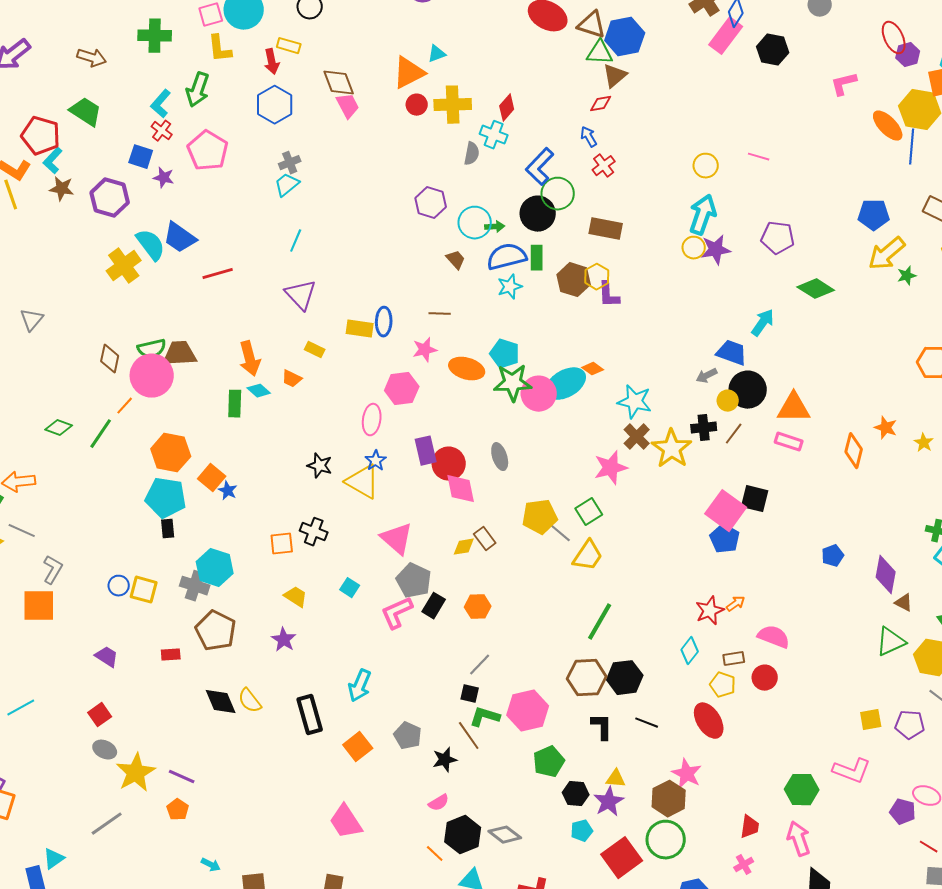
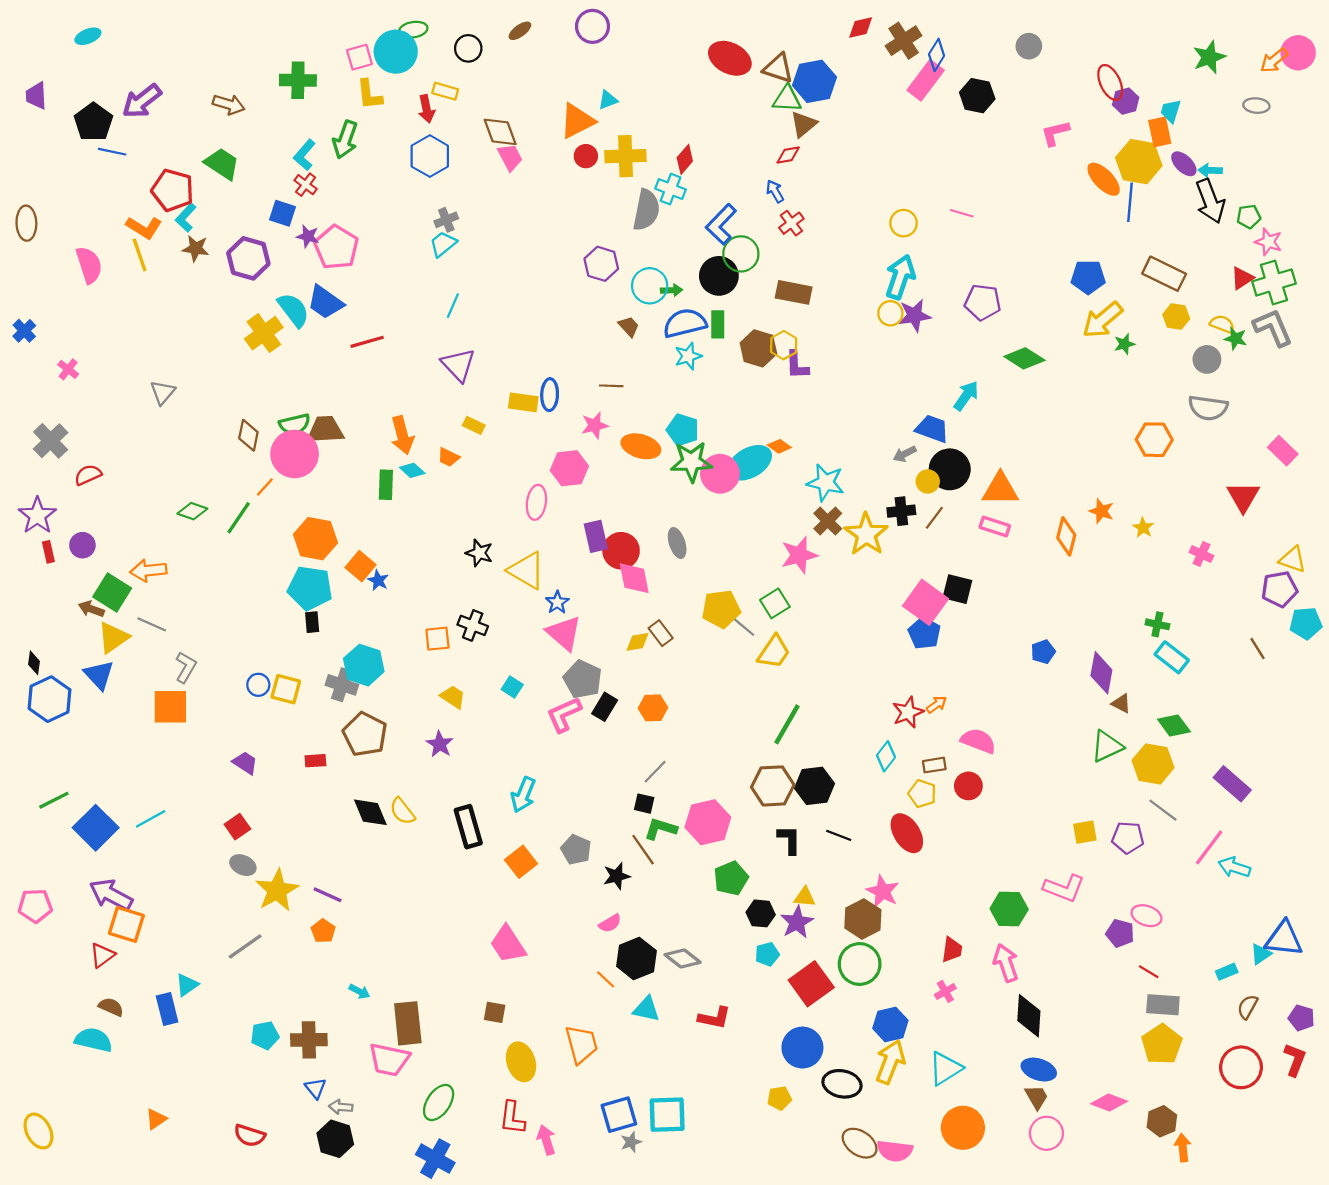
pink pentagon: (208, 151) -> (336, 247), moved
gray semicircle: (472, 154) -> (646, 210), size x1.6
blue star: (376, 461) -> (557, 602), moved

